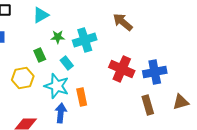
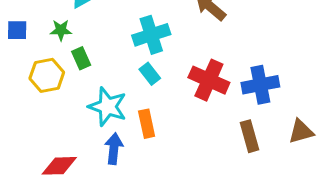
green star: (58, 37) -> (61, 30), moved
cyan rectangle: (67, 63) -> (150, 74), moved
yellow hexagon: (23, 78) -> (47, 75), moved

